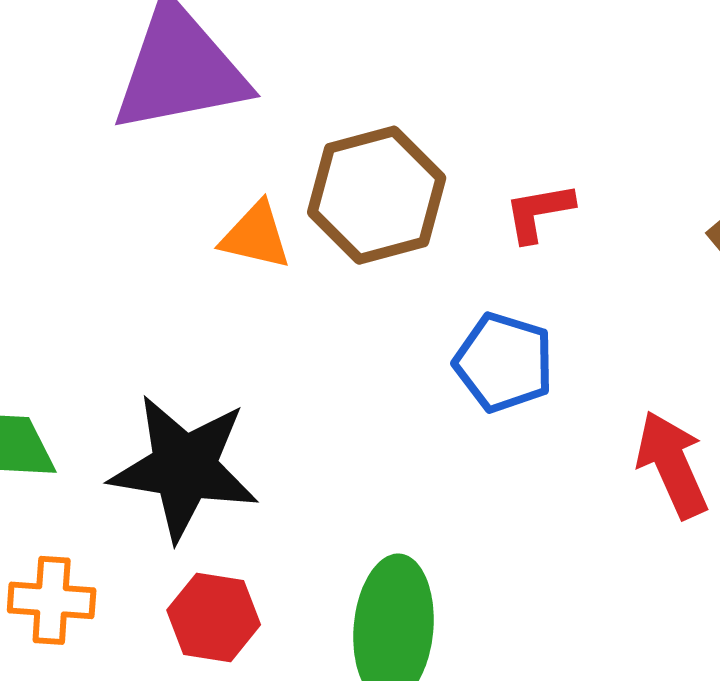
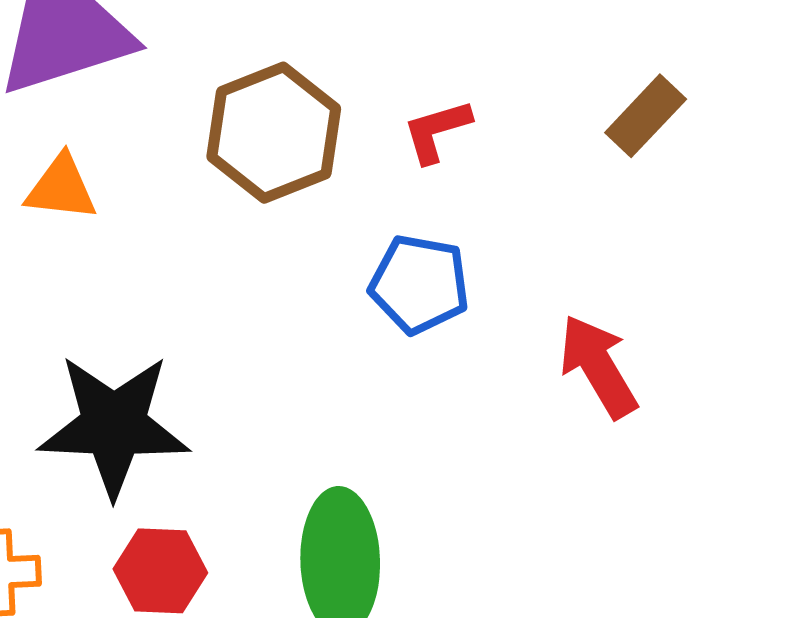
orange triangle: (256, 236) -> (61, 188), moved

